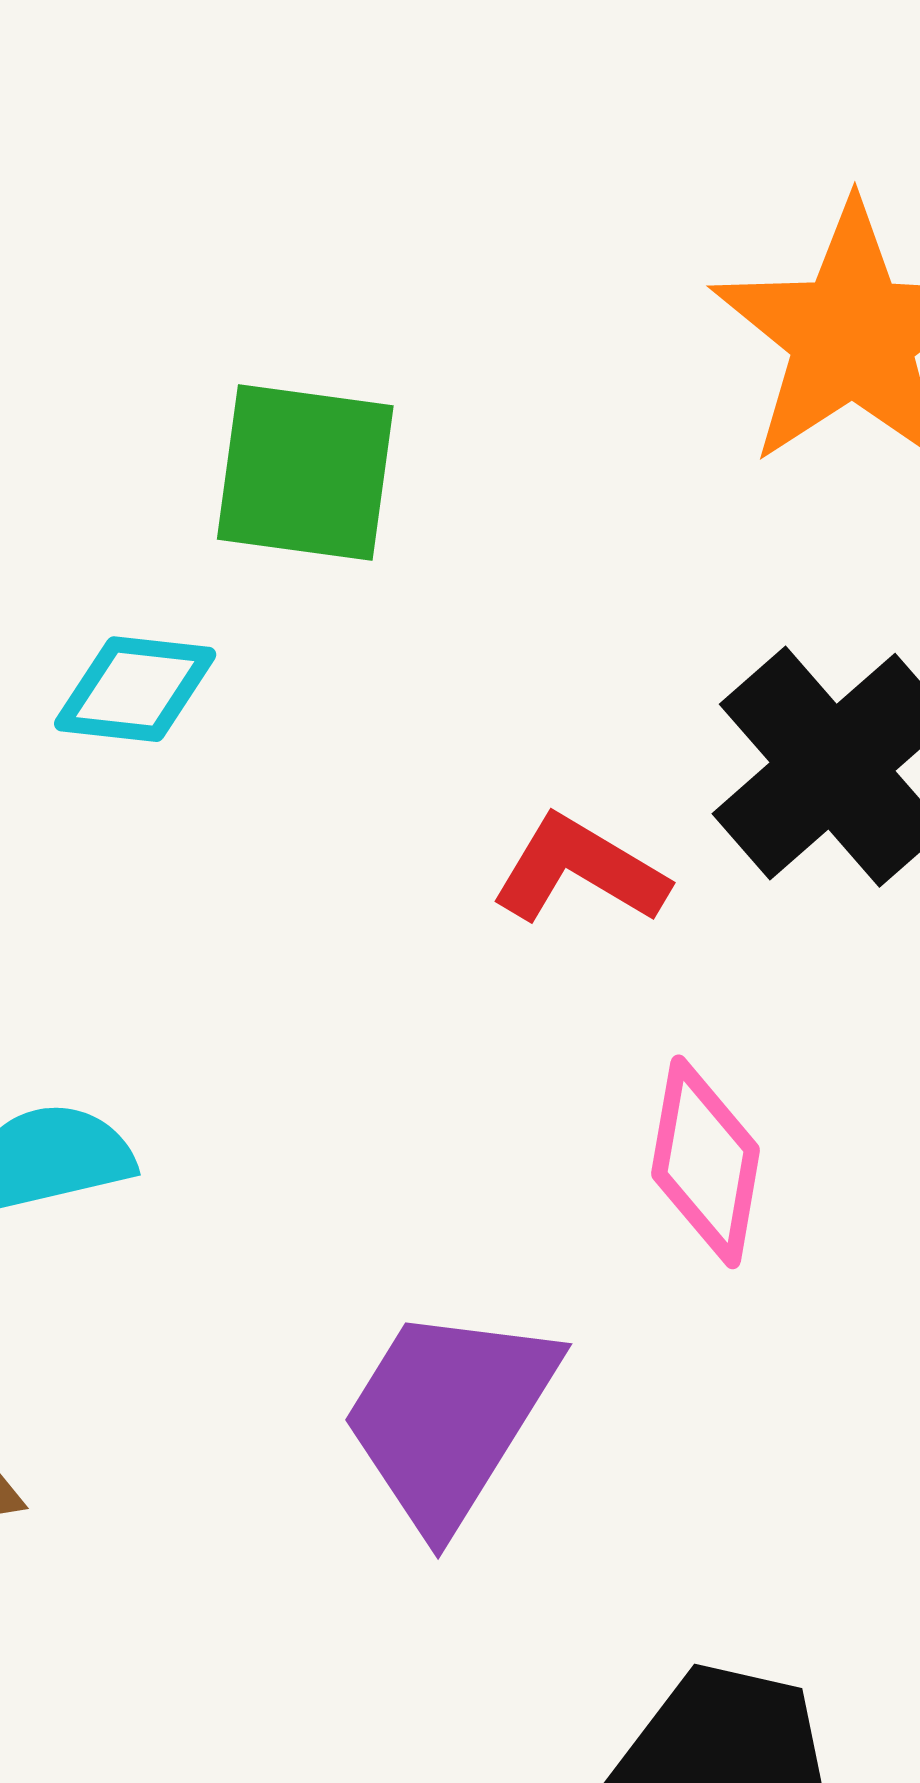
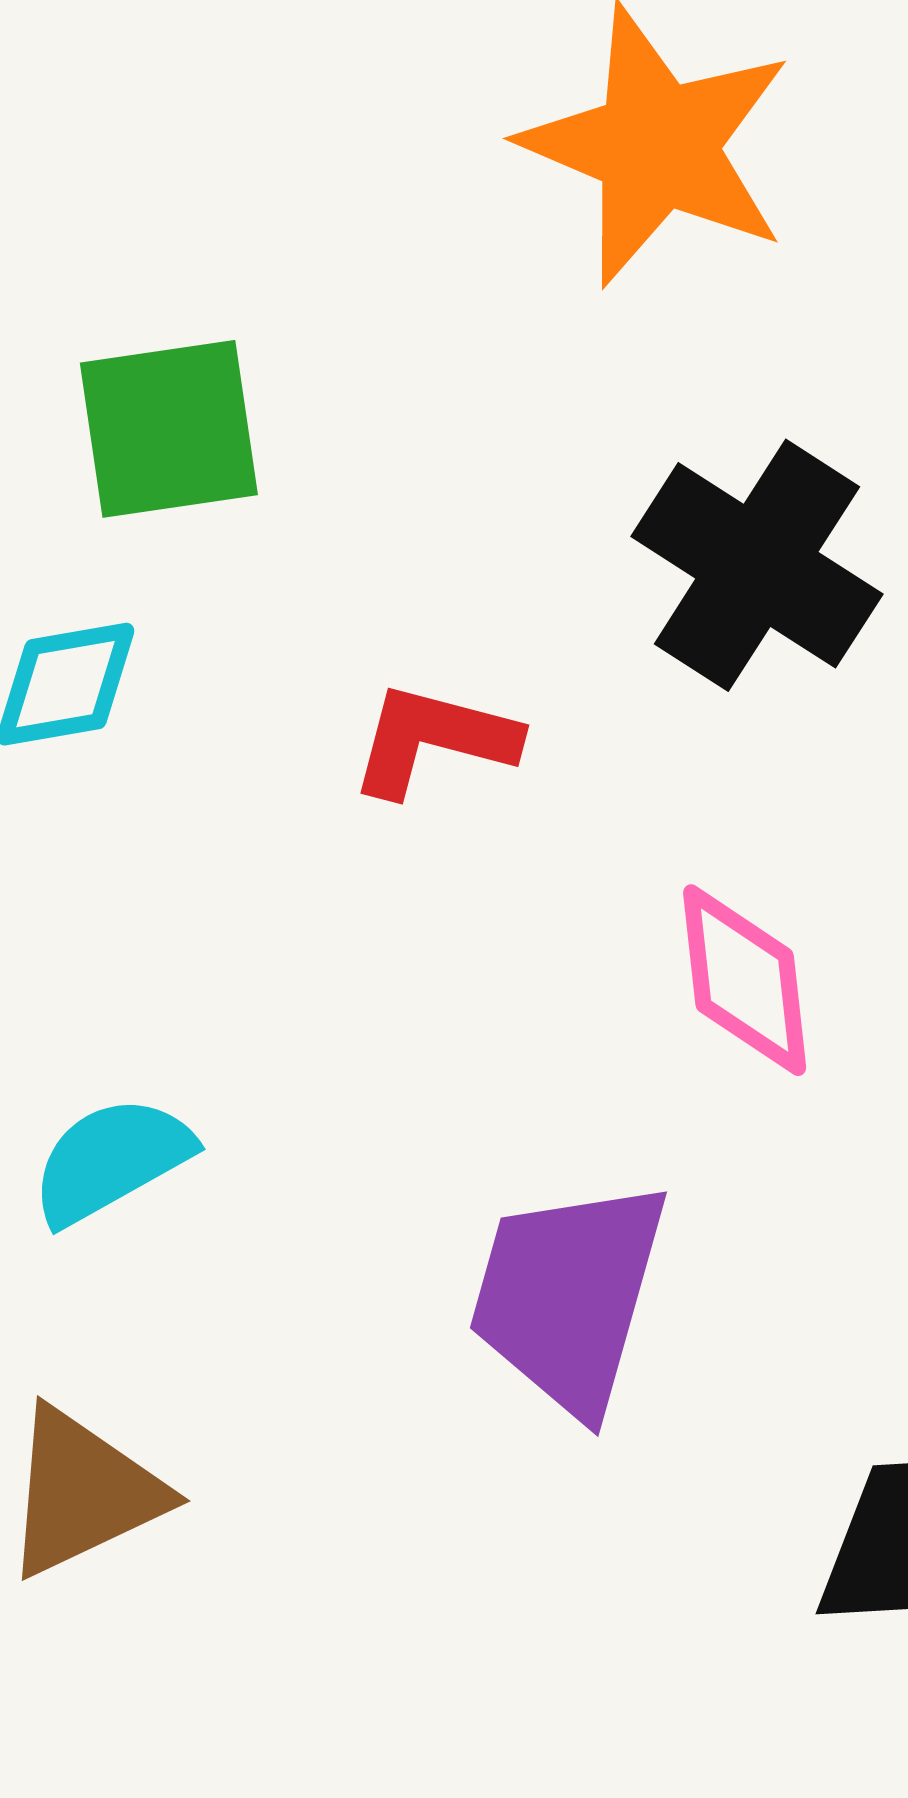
red L-shape: (580, 870) -> (434, 740), moved

